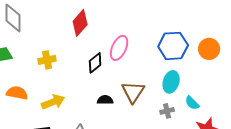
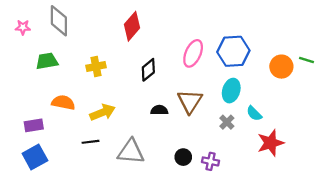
pink ellipse: (119, 48) -> (193, 53), moved
orange circle: (209, 49) -> (281, 67), moved
gray cross: (167, 111) -> (227, 122), turned -32

